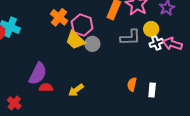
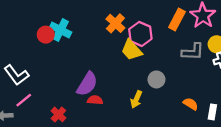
gray circle: (92, 44) -> (156, 79), moved
orange semicircle: (132, 84) -> (191, 104), turned 104
yellow arrow: (76, 90) -> (136, 99), moved, turned -35

